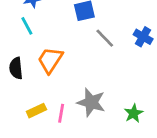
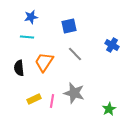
cyan line: (27, 26) -> (27, 37), turned -56
gray line: (105, 38) -> (75, 54), moved
green star: (134, 113) -> (109, 109), moved

